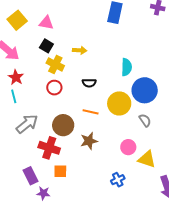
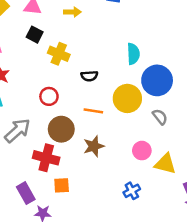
yellow arrow: (80, 50) -> (72, 12), moved
yellow cross: (55, 64) -> (59, 54), moved
red circle: (54, 88) -> (49, 96), moved

